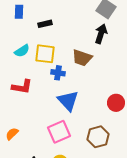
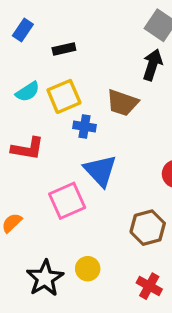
blue rectangle: (19, 12) -> (23, 30), turned 32
yellow square: (45, 54) -> (64, 96), turned -30
pink square: (59, 132) -> (67, 201), moved

